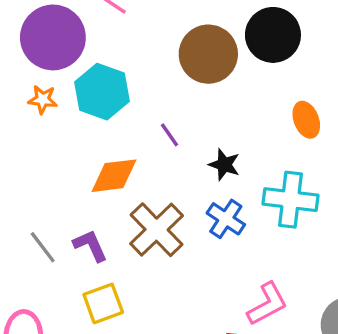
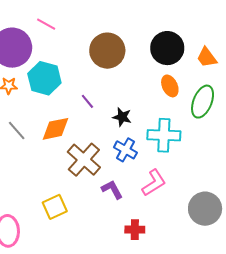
black circle: (273, 35) -> (167, 48), moved
purple L-shape: (90, 246) -> (112, 189), moved
gray line: (43, 247) -> (17, 130), moved
pink L-shape: (267, 304) -> (154, 183), moved

